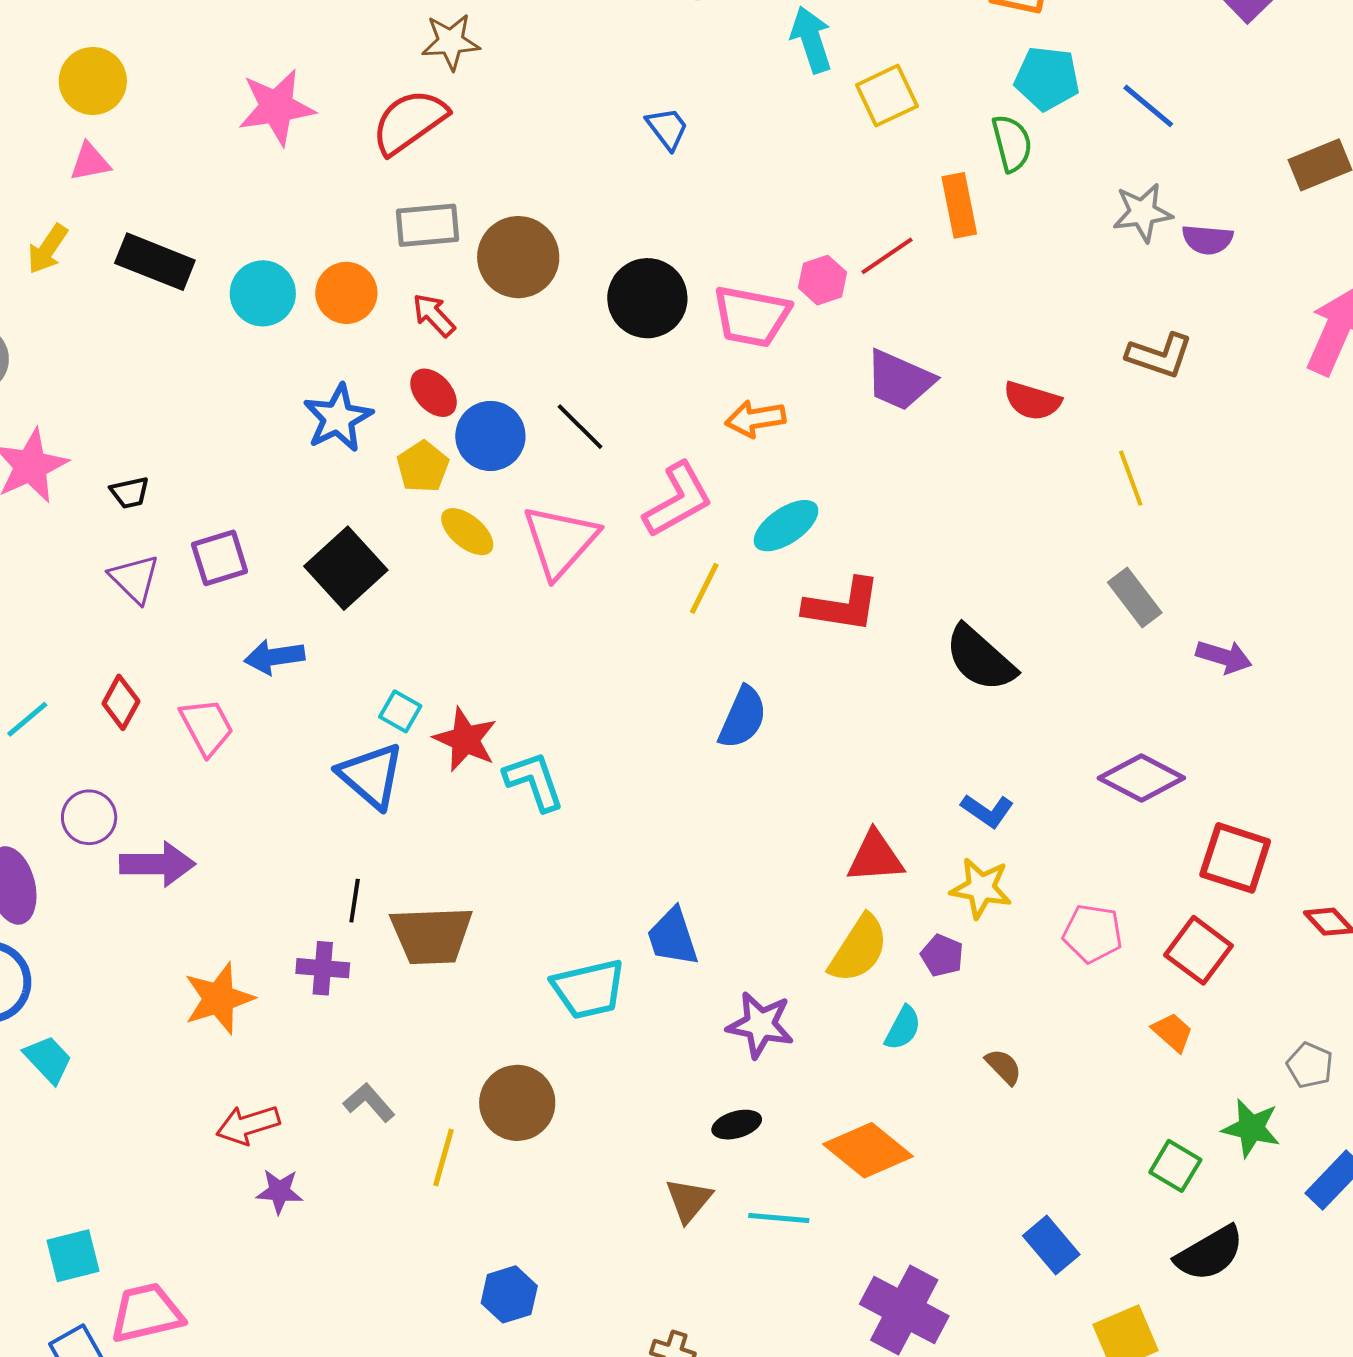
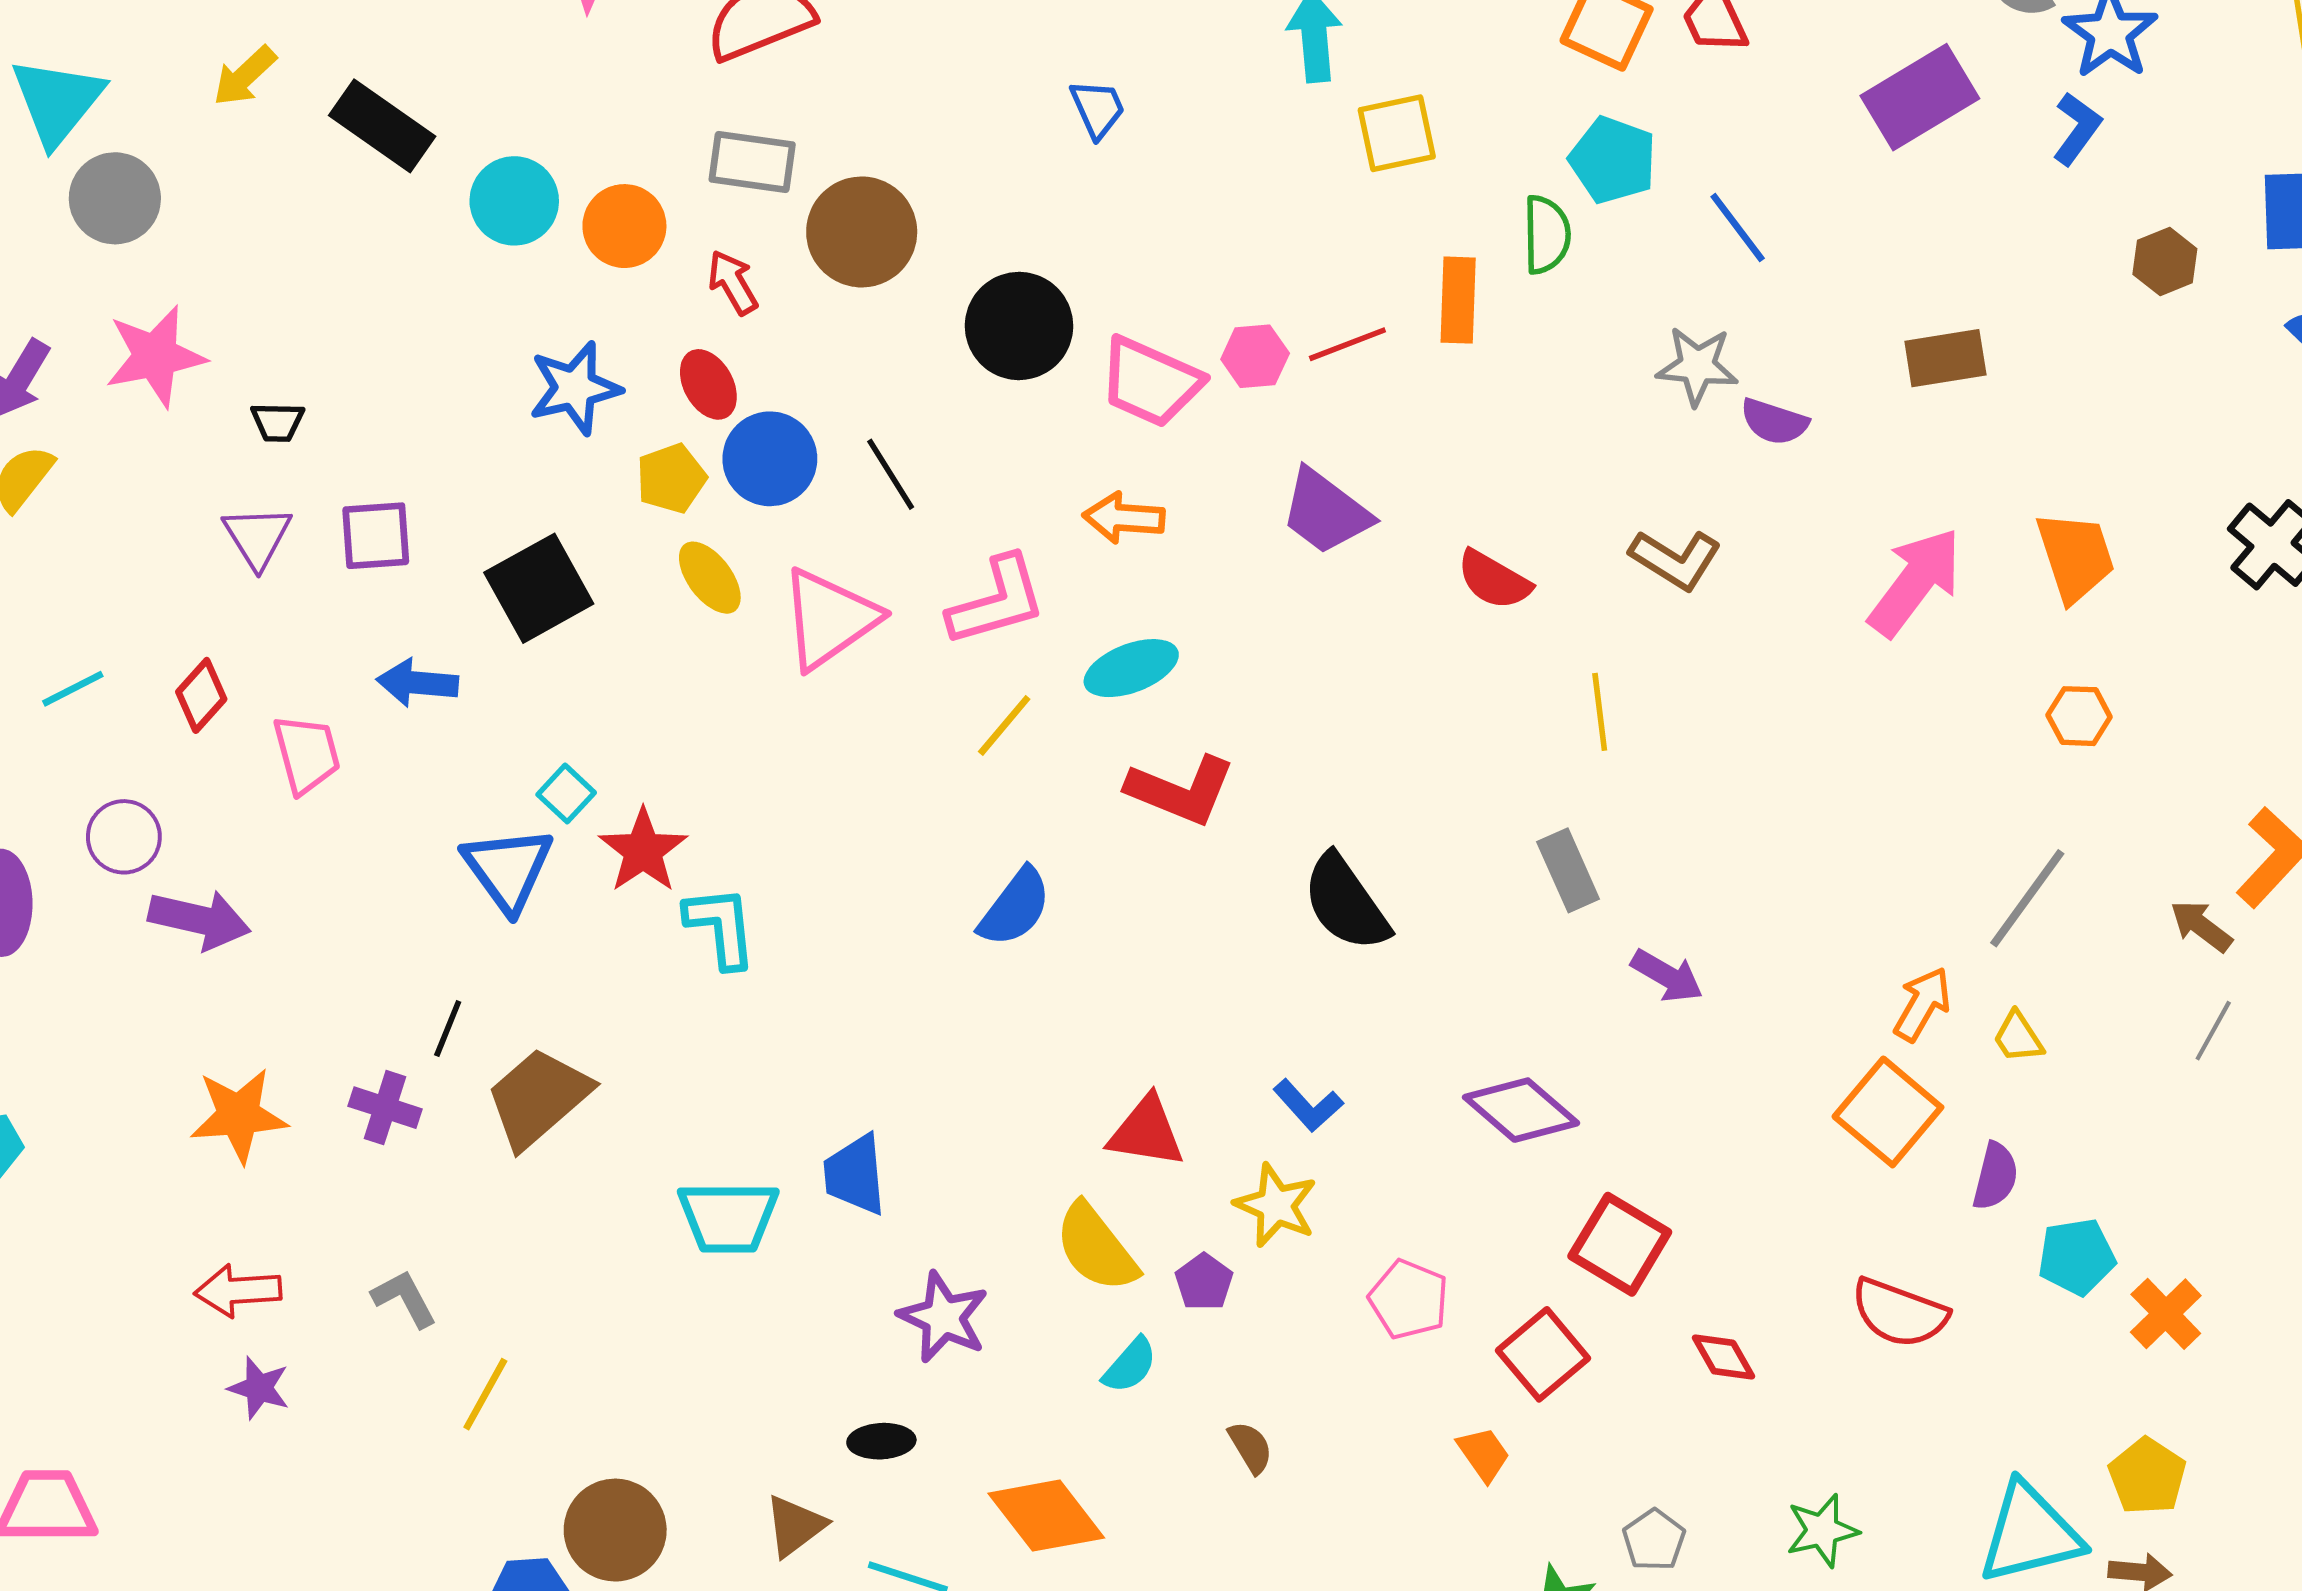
brown trapezoid: (432, 935) -> (538, 1098), turned 128
yellow semicircle: (859, 949) -> (1096, 1248), turned 96
brown circle: (517, 1103) -> (615, 1530), moved

